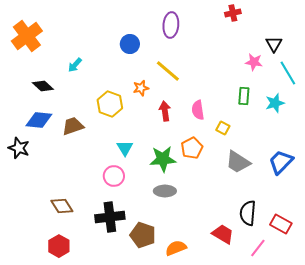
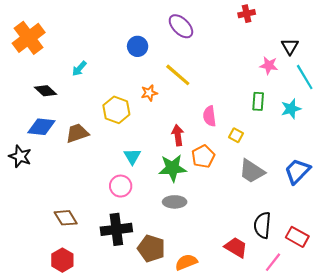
purple ellipse: (171, 25) -> (181, 26), turned -50
red arrow: (165, 111) -> (178, 135), moved

